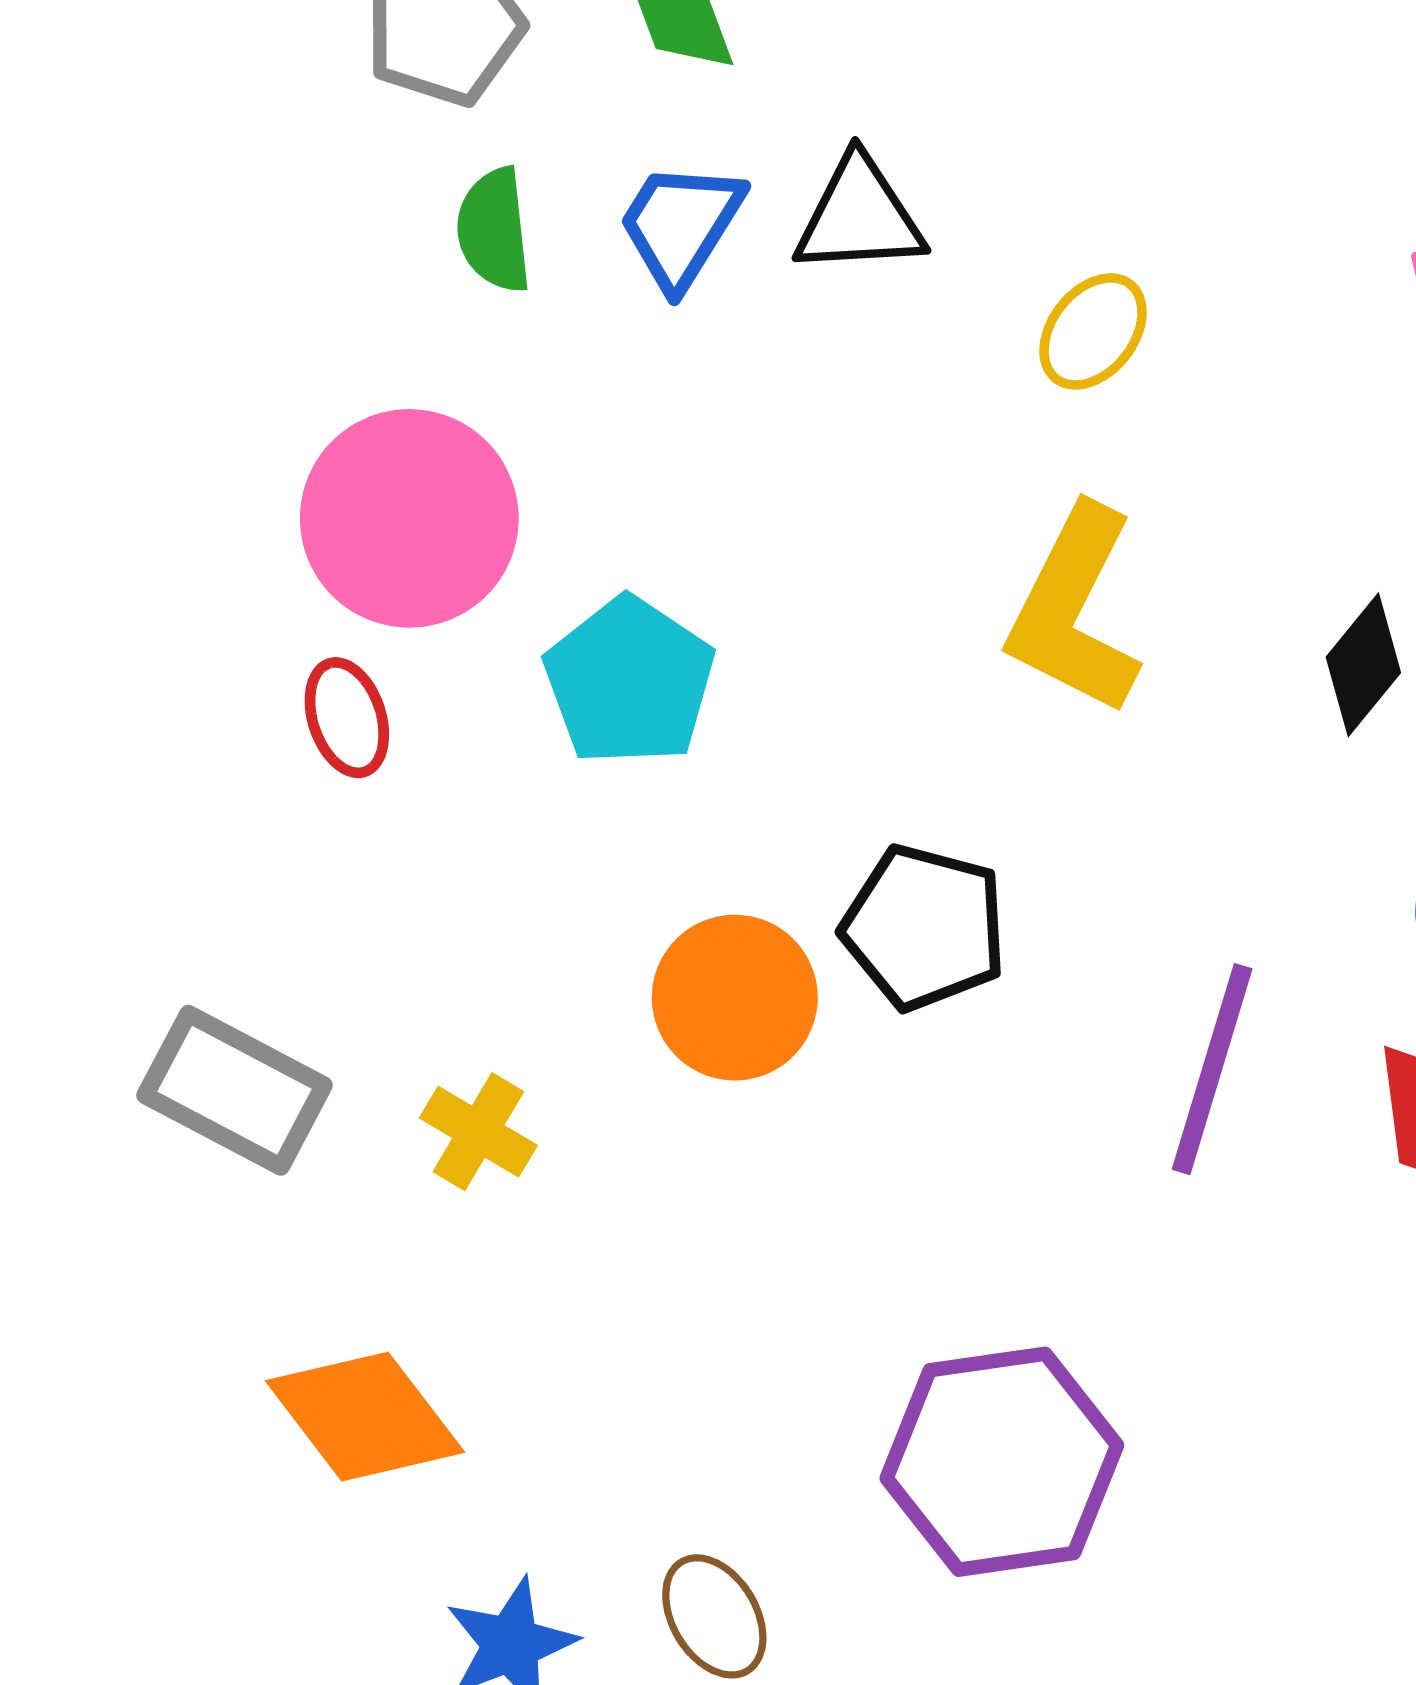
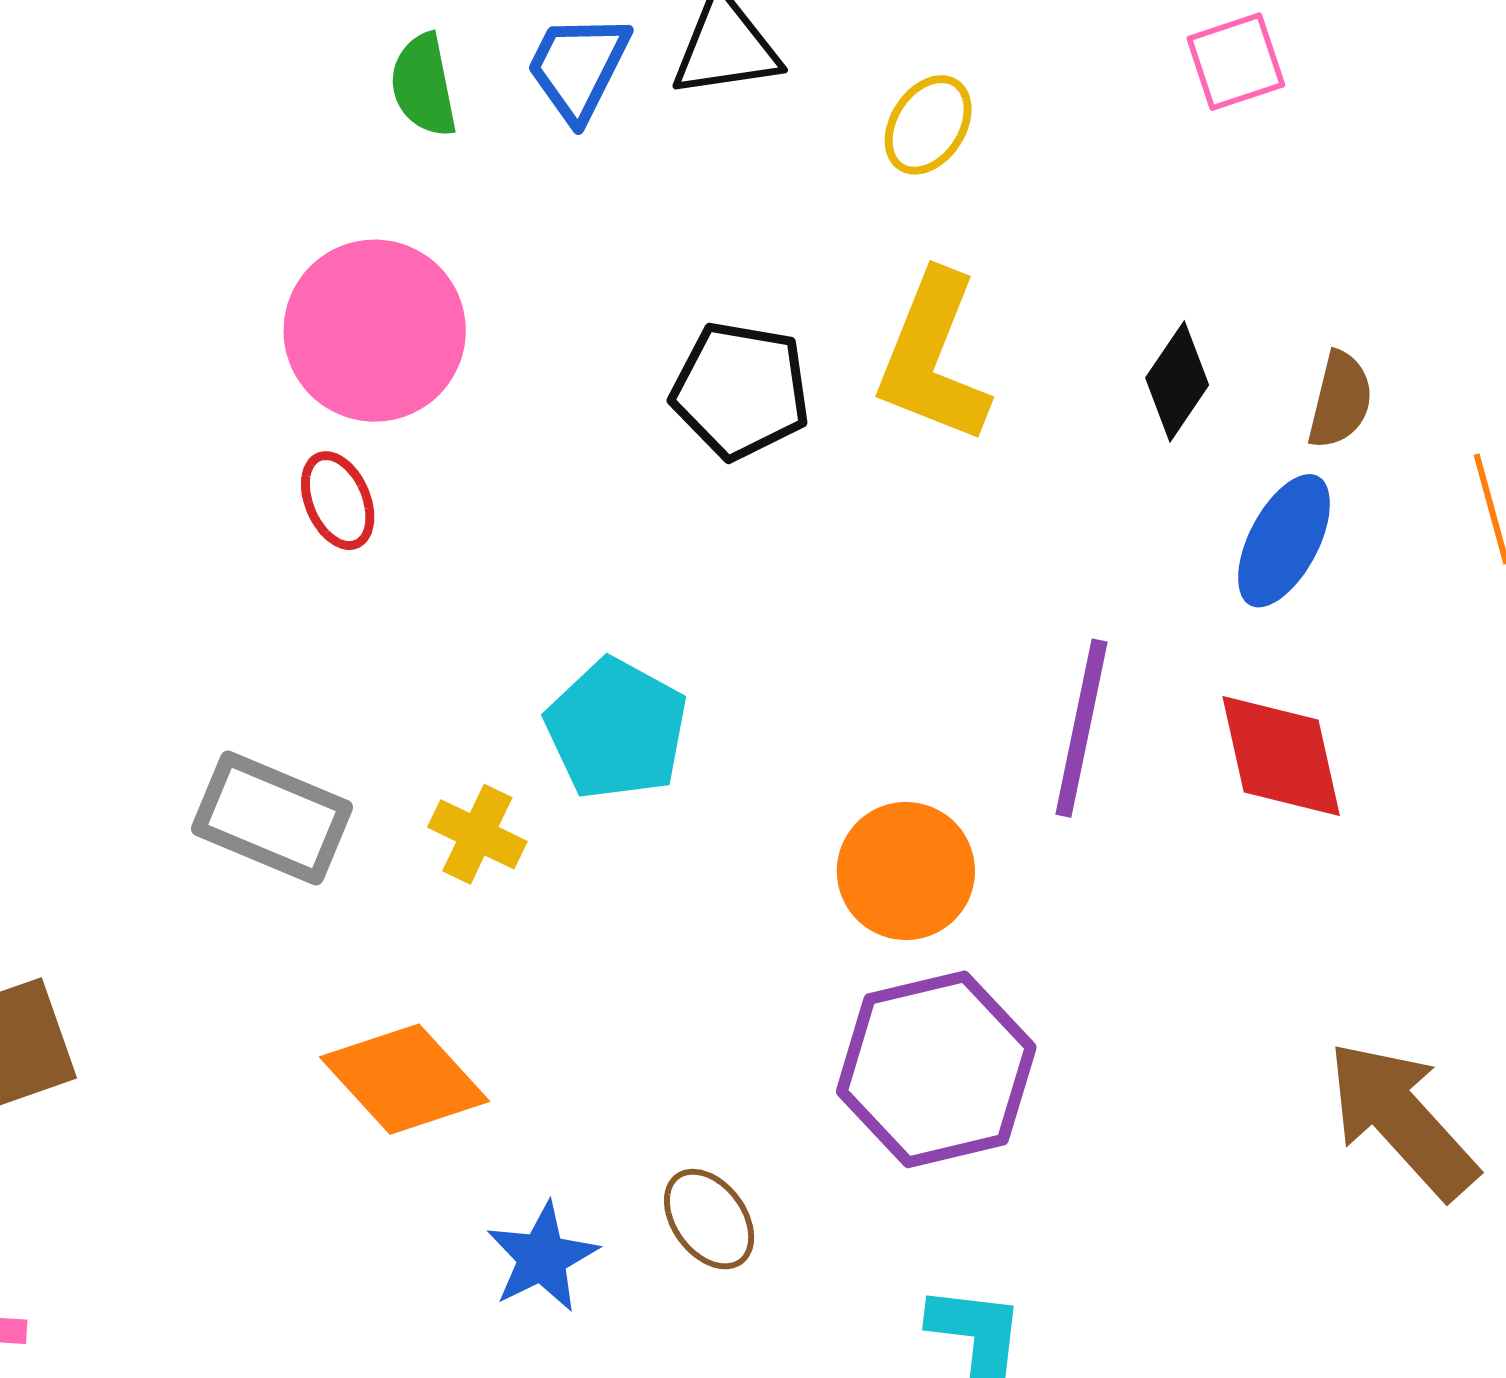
cyan pentagon: (629, 681) -> (616, 729), moved
black pentagon: (924, 927) -> (741, 390), moved
orange circle: (735, 998) -> (906, 871), moved

